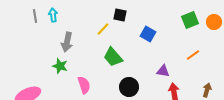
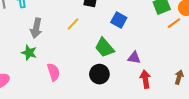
yellow line: (103, 29) -> (73, 24), moved
orange line: (193, 55) -> (174, 23), moved
green trapezoid: (113, 57) -> (105, 48), moved

